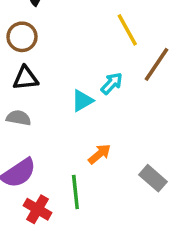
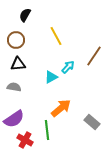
yellow line: (127, 30) -> (56, 36), moved
orange arrow: (100, 154) -> (61, 108), size x1.5

